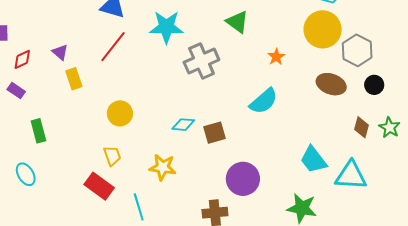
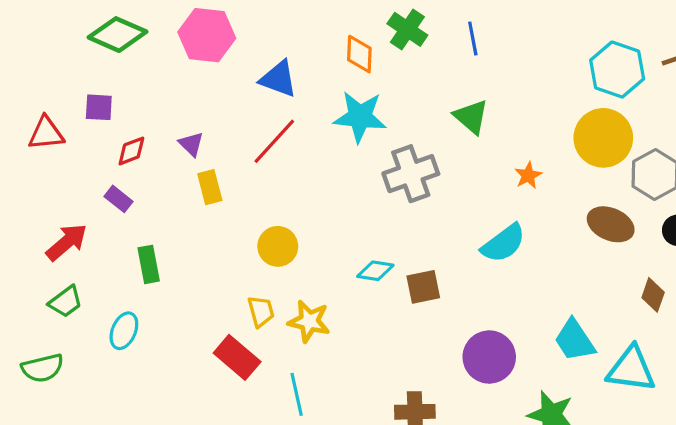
yellow star: (163, 167) -> (309, 321), moved
cyan ellipse: (26, 174) -> (124, 331), turned 50
purple circle: (243, 179) -> (489, 357), moved

